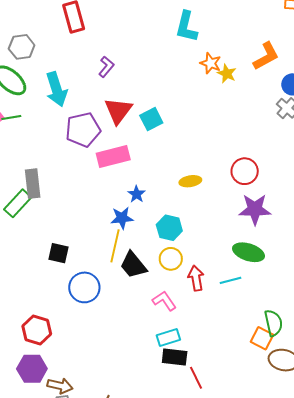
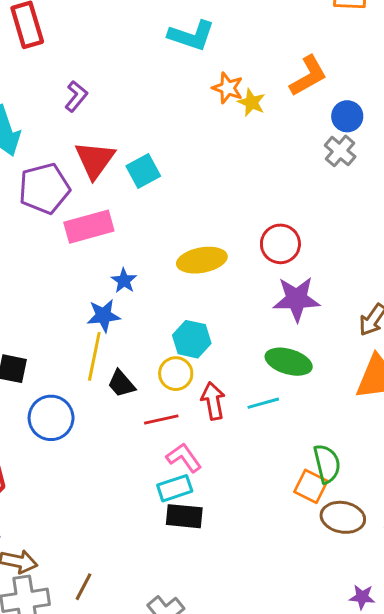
cyan L-shape: (186, 27) -> (191, 36), turned -84
yellow ellipse: (190, 181) -> (202, 260), size x1.5
cyan hexagon: (169, 228) -> (192, 339), moved
black trapezoid: (133, 265) -> (121, 384), size x0.7
pink L-shape: (164, 301) -> (184, 458), moved
red line: (196, 378) -> (161, 419), moved, turned -75

